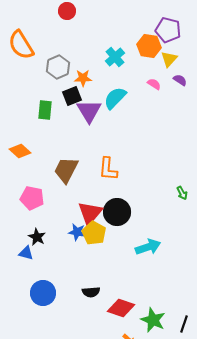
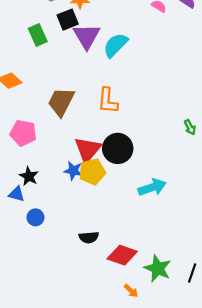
cyan semicircle: (115, 98) -> (115, 45), moved
green rectangle: (45, 110) -> (38, 35), turned -30
yellow pentagon: (94, 233) -> (92, 172), turned 30
blue circle: (43, 293) -> (35, 217), moved, size x0.6

